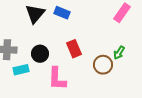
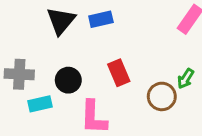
blue rectangle: (62, 13) -> (101, 19), turned -35

